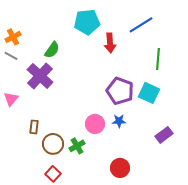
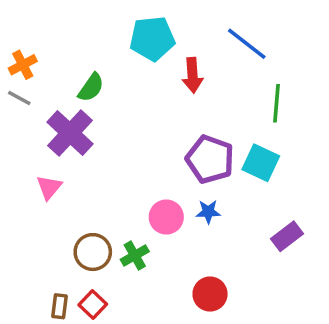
blue line: (141, 25) -> (247, 44), turned 70
pink triangle: (11, 99) -> (49, 187), moved
brown rectangle: (34, 127) -> (60, 306), moved

